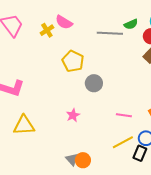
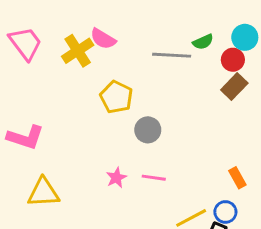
yellow cross: (47, 30) -> (78, 51), size x1.5
pink line: (124, 115) -> (154, 178), moved

